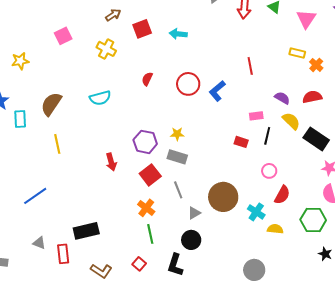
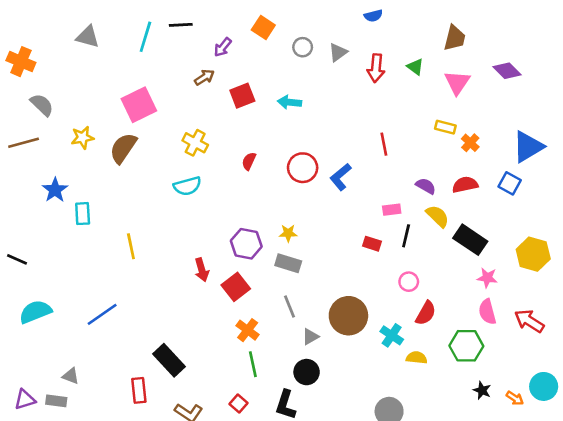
pink square: (63, 36) -> (139, 105), size x1.5
yellow cross: (106, 49) -> (195, 143), moved
brown semicircle: (51, 104) -> (123, 148), moved
red square: (150, 175) -> (236, 287), moved
black rectangle: (86, 231) -> (169, 360), turned 60
gray triangle: (39, 243) -> (71, 376), moved

